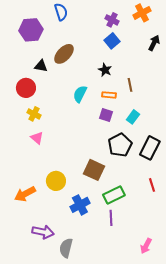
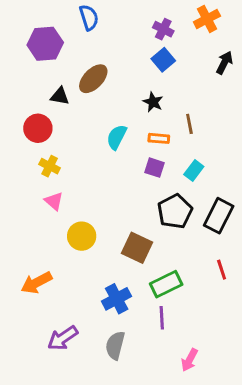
yellow circle: (56, 181) -> (82, 236), moved
purple arrow: (43, 232) -> (63, 338), turned 135
pink arrow: (146, 246) -> (189, 360), moved
gray semicircle: (66, 248) -> (115, 345), moved

